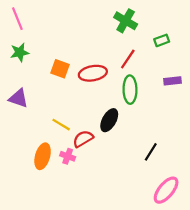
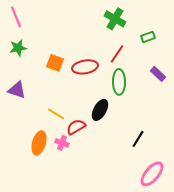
purple rectangle: (173, 81) -> (158, 74), turned 49

